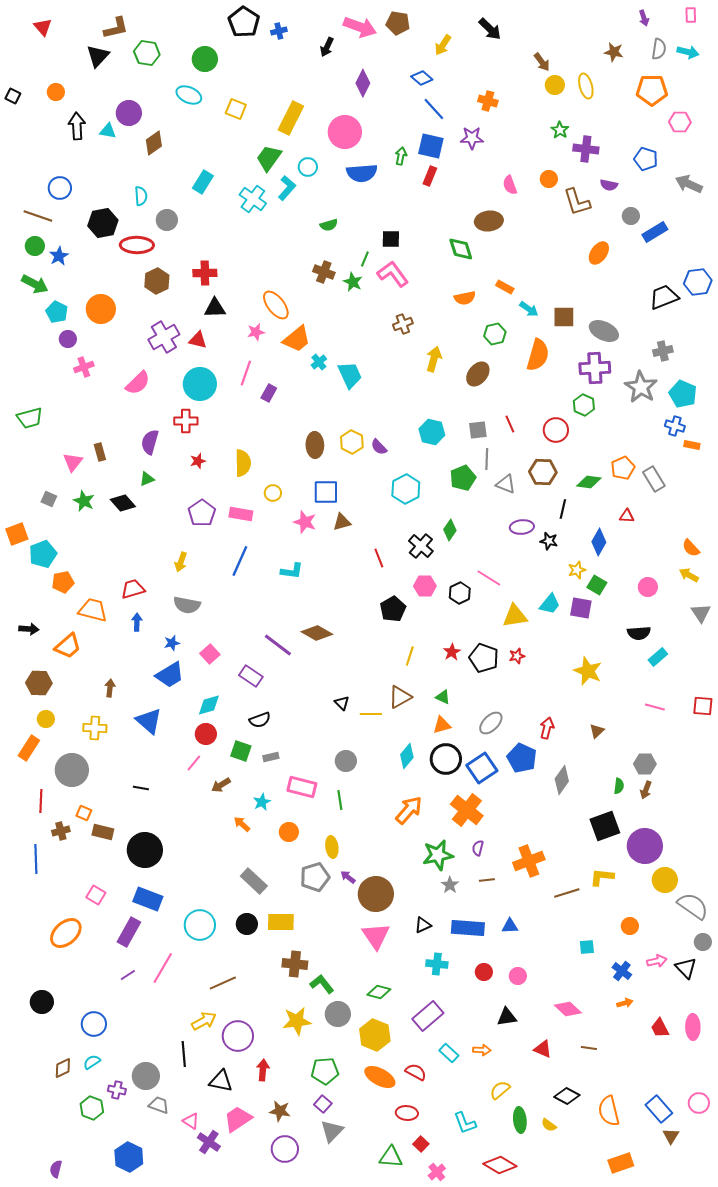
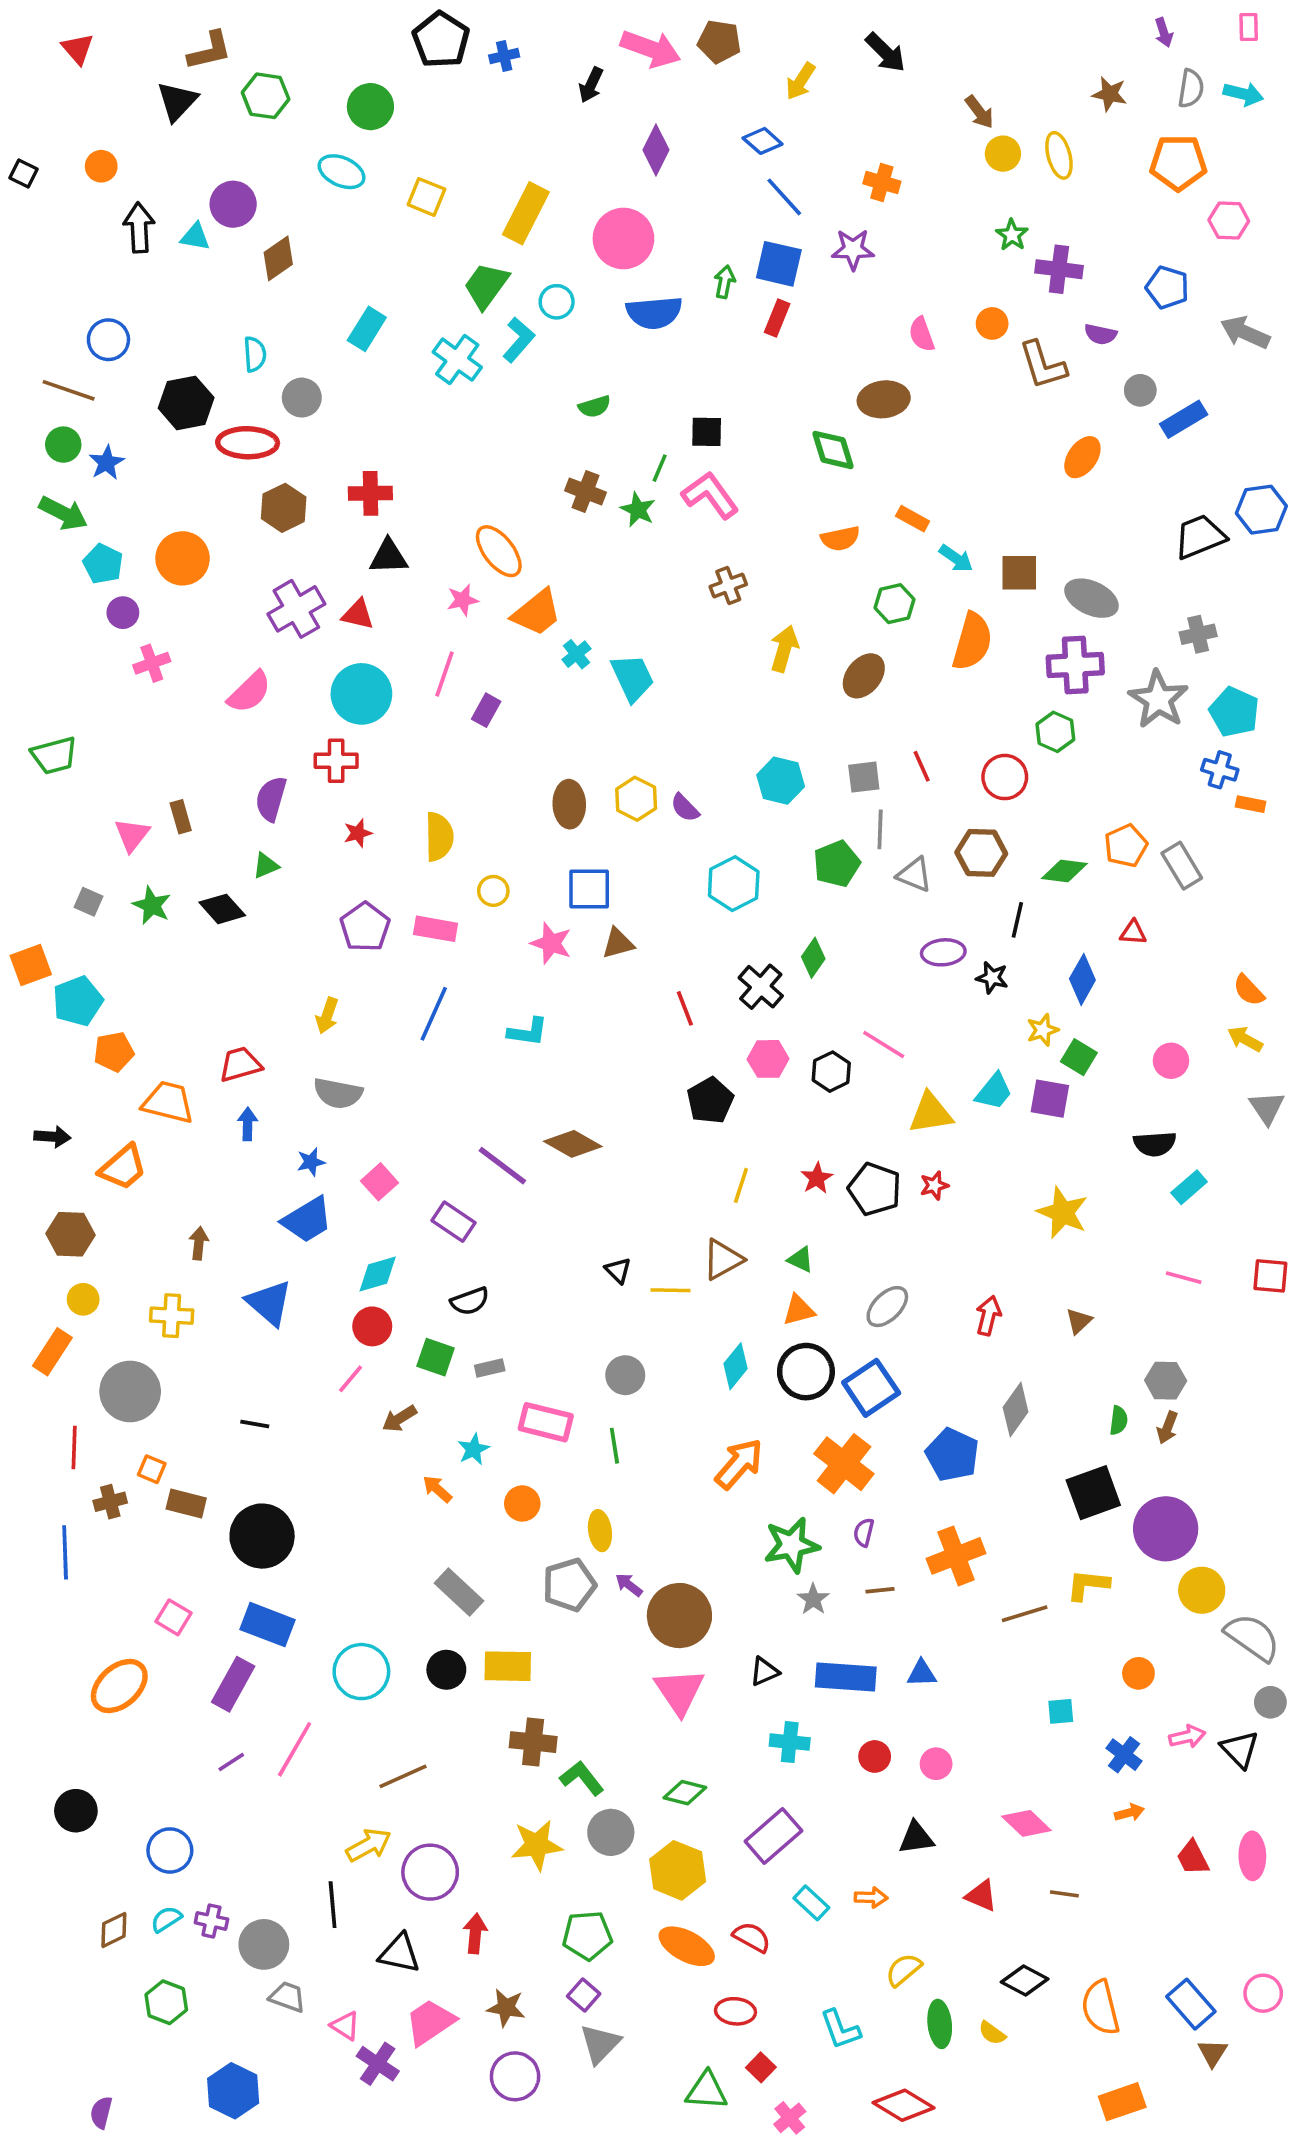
blue pentagon: (522, 758) -> (952, 1455), moved
purple cross: (117, 1090) -> (211, 1921), moved

